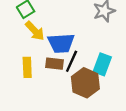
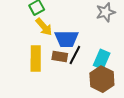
yellow rectangle: (27, 67) -> (36, 59), size x1.4
brown hexagon: (85, 83) -> (102, 79), moved

